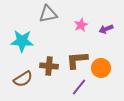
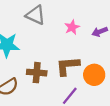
gray triangle: (48, 14) -> (36, 15), turned 36

